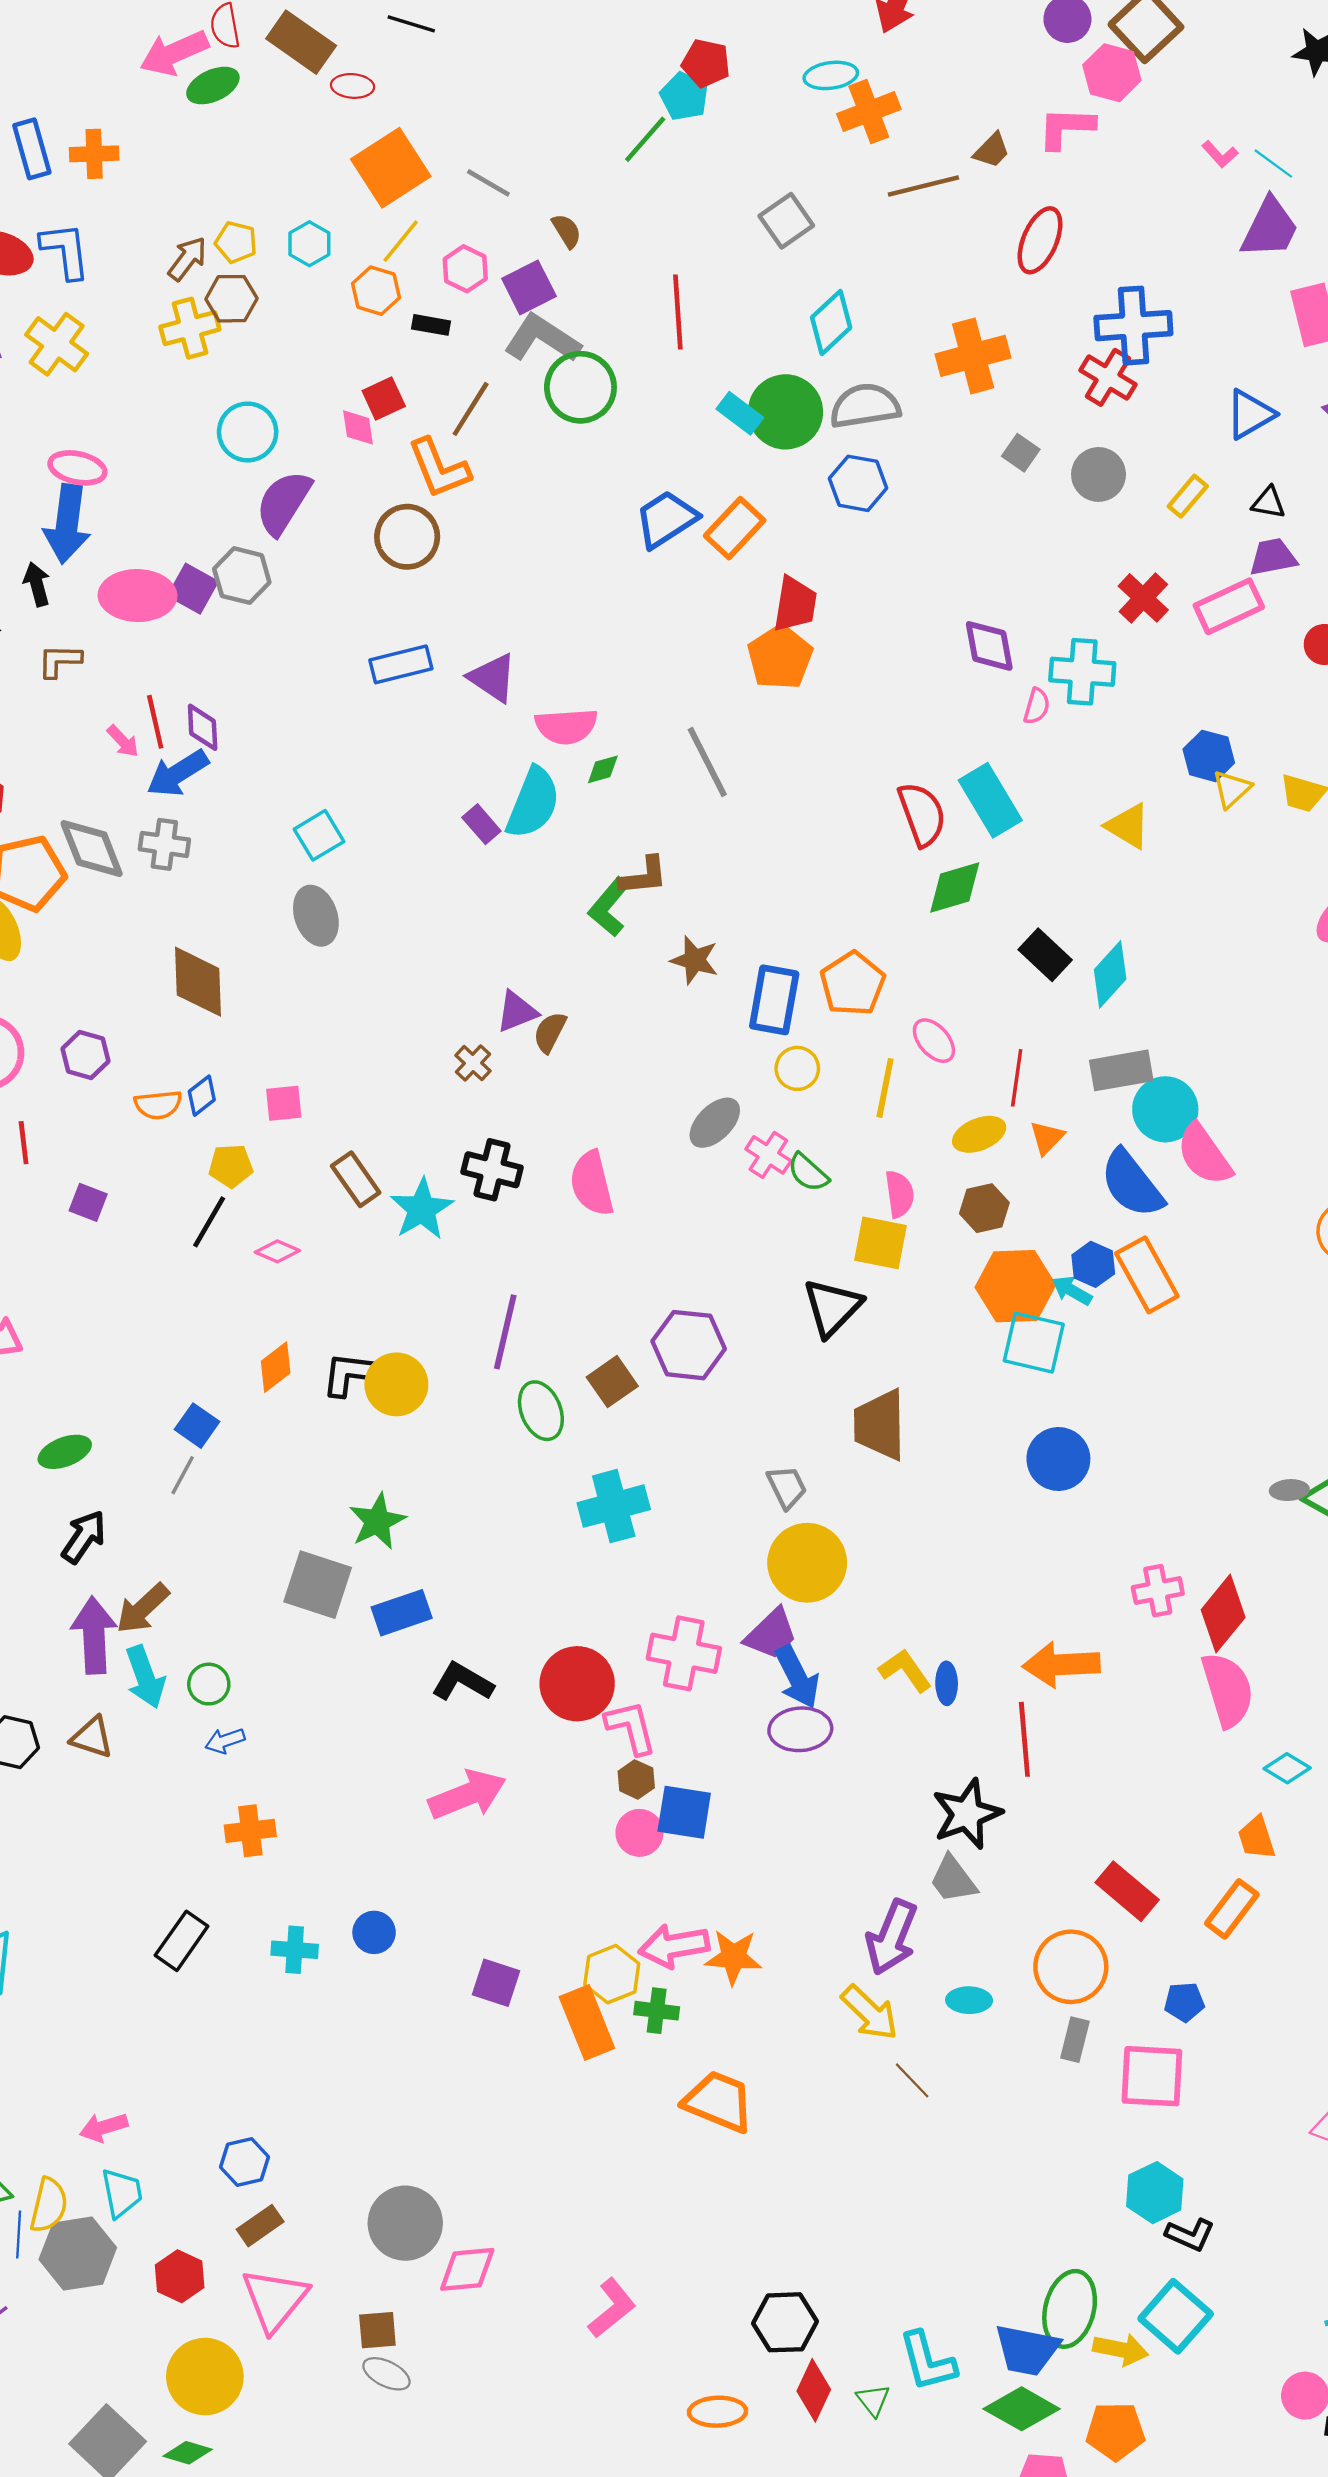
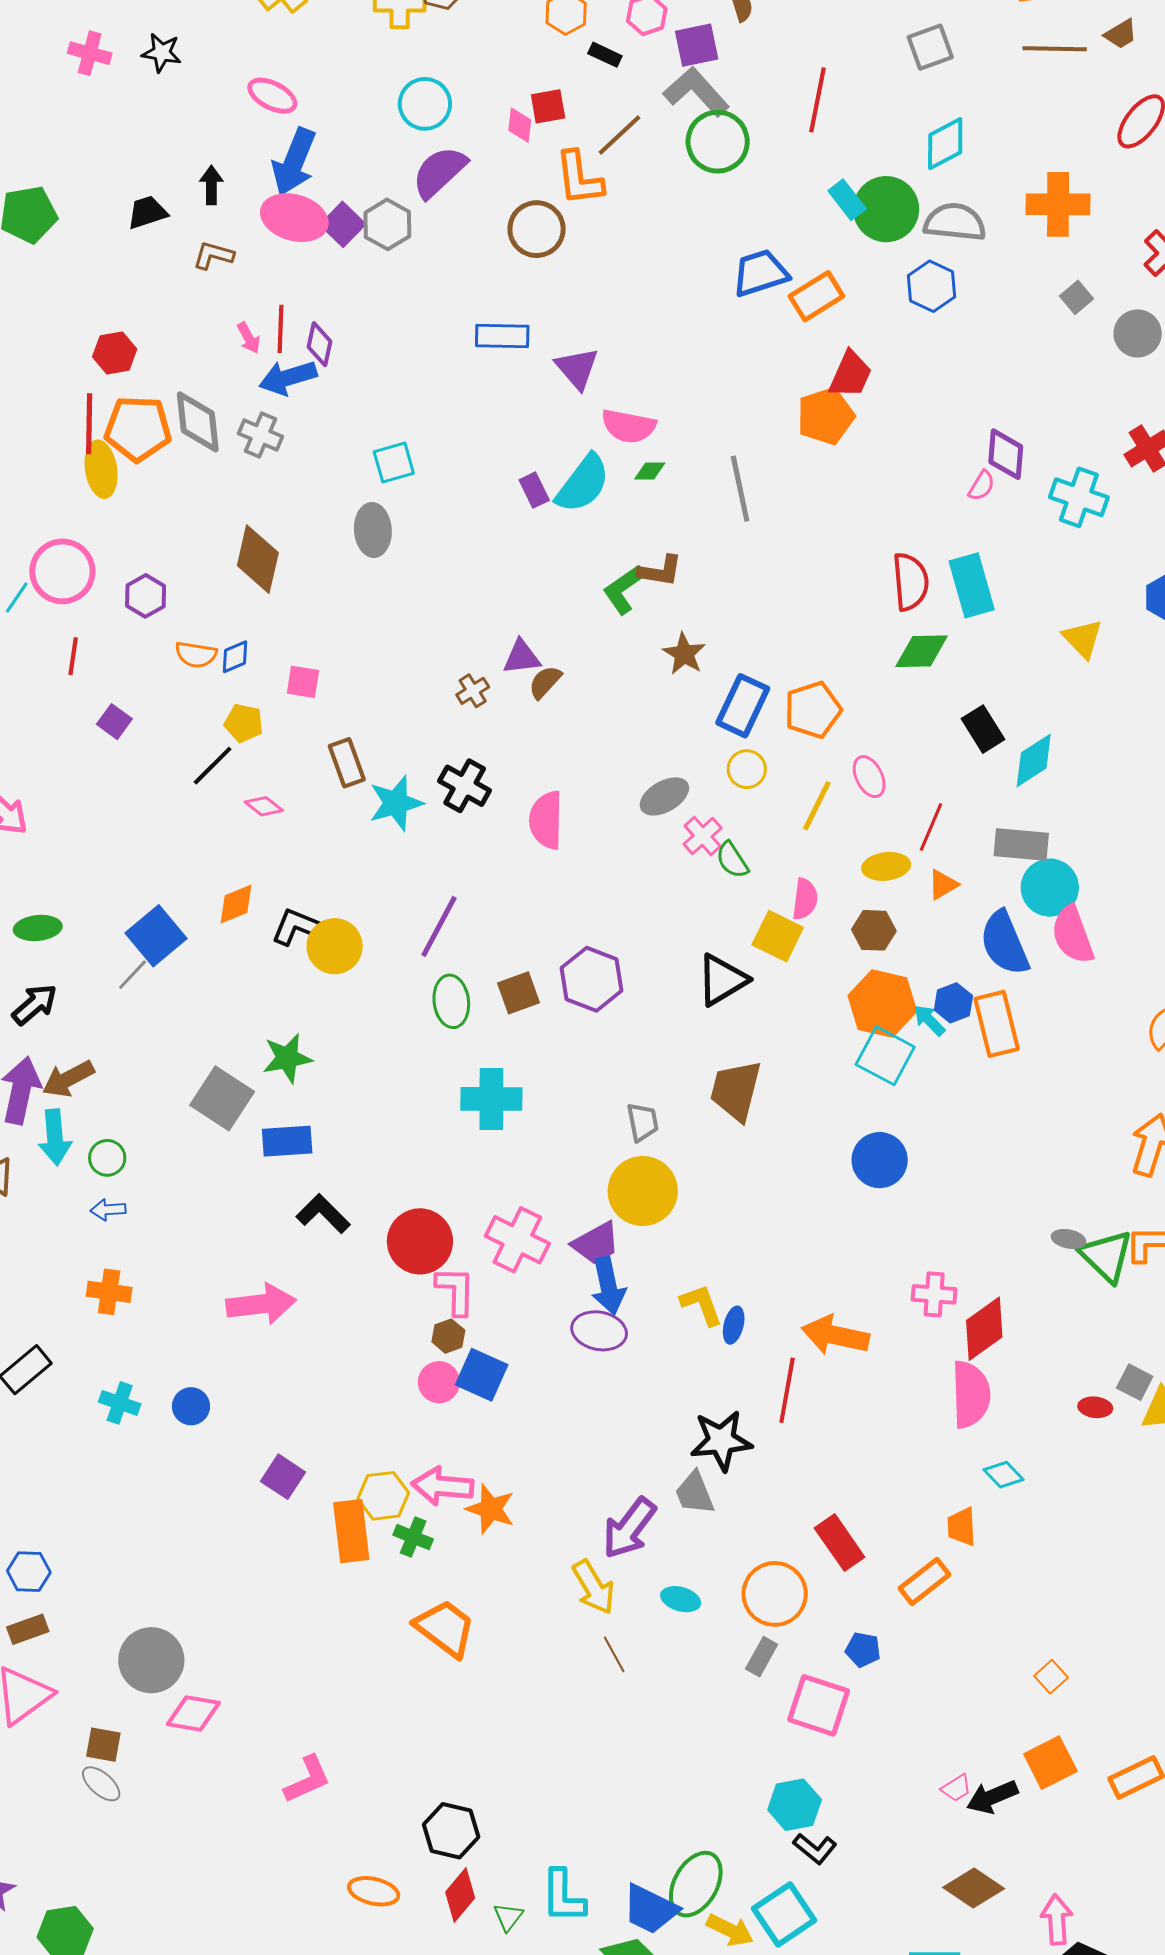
blue arrow: (67, 524) -> (294, 162), moved
pink semicircle: (1037, 706) -> (982, 486), moved
blue square: (197, 1426) -> (156, 936), size x1.5
pink arrow: (467, 1795) -> (261, 1304), moved

